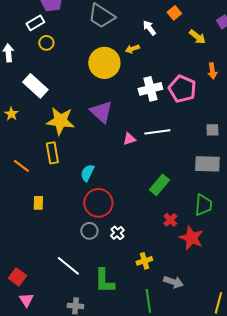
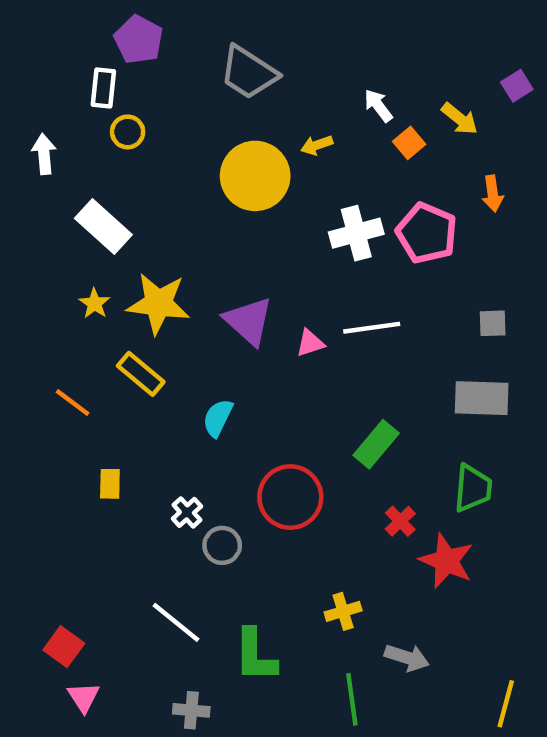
orange square: (174, 13) -> (409, 143), moved
white rectangle: (35, 23) -> (103, 88), turned -54
white arrow: (149, 28) -> (378, 106), moved
purple triangle: (101, 112) -> (249, 321), moved
yellow star: (11, 114) -> (95, 303), moved
yellow rectangle: (52, 153) -> (141, 374), turned -40
red circle: (98, 203) -> (290, 497), moved
white cross: (117, 233) -> (187, 512), moved

